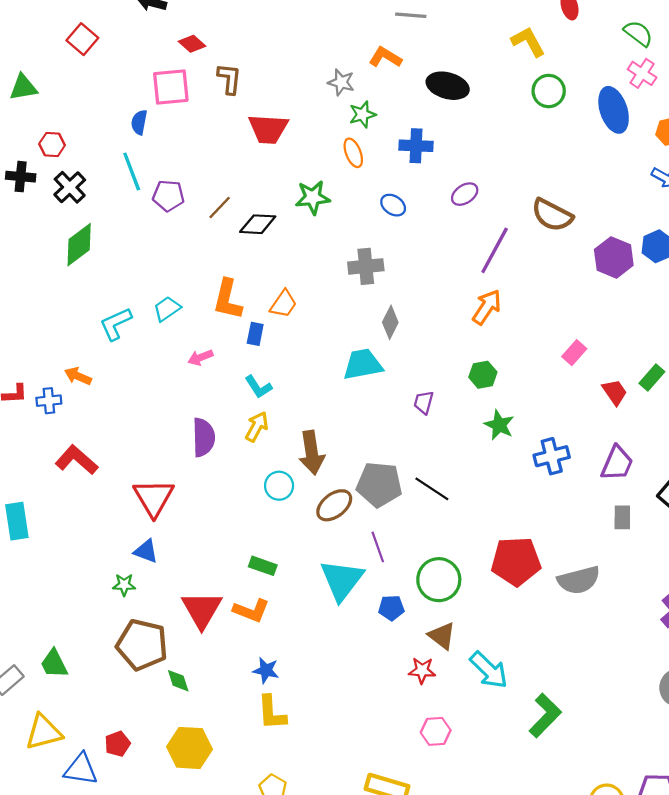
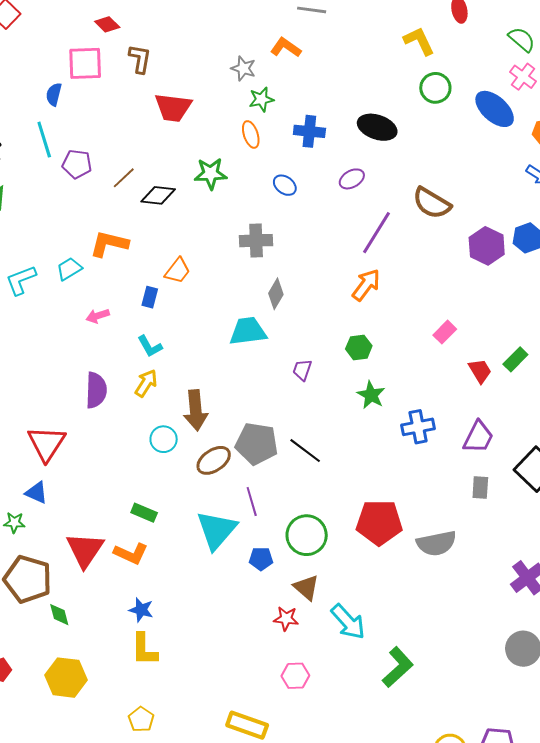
black ellipse: (448, 86) -> (377, 127), moved
blue ellipse: (614, 110) -> (495, 109), turned -33
orange L-shape: (228, 299) -> (109, 244), moved, turned 87

